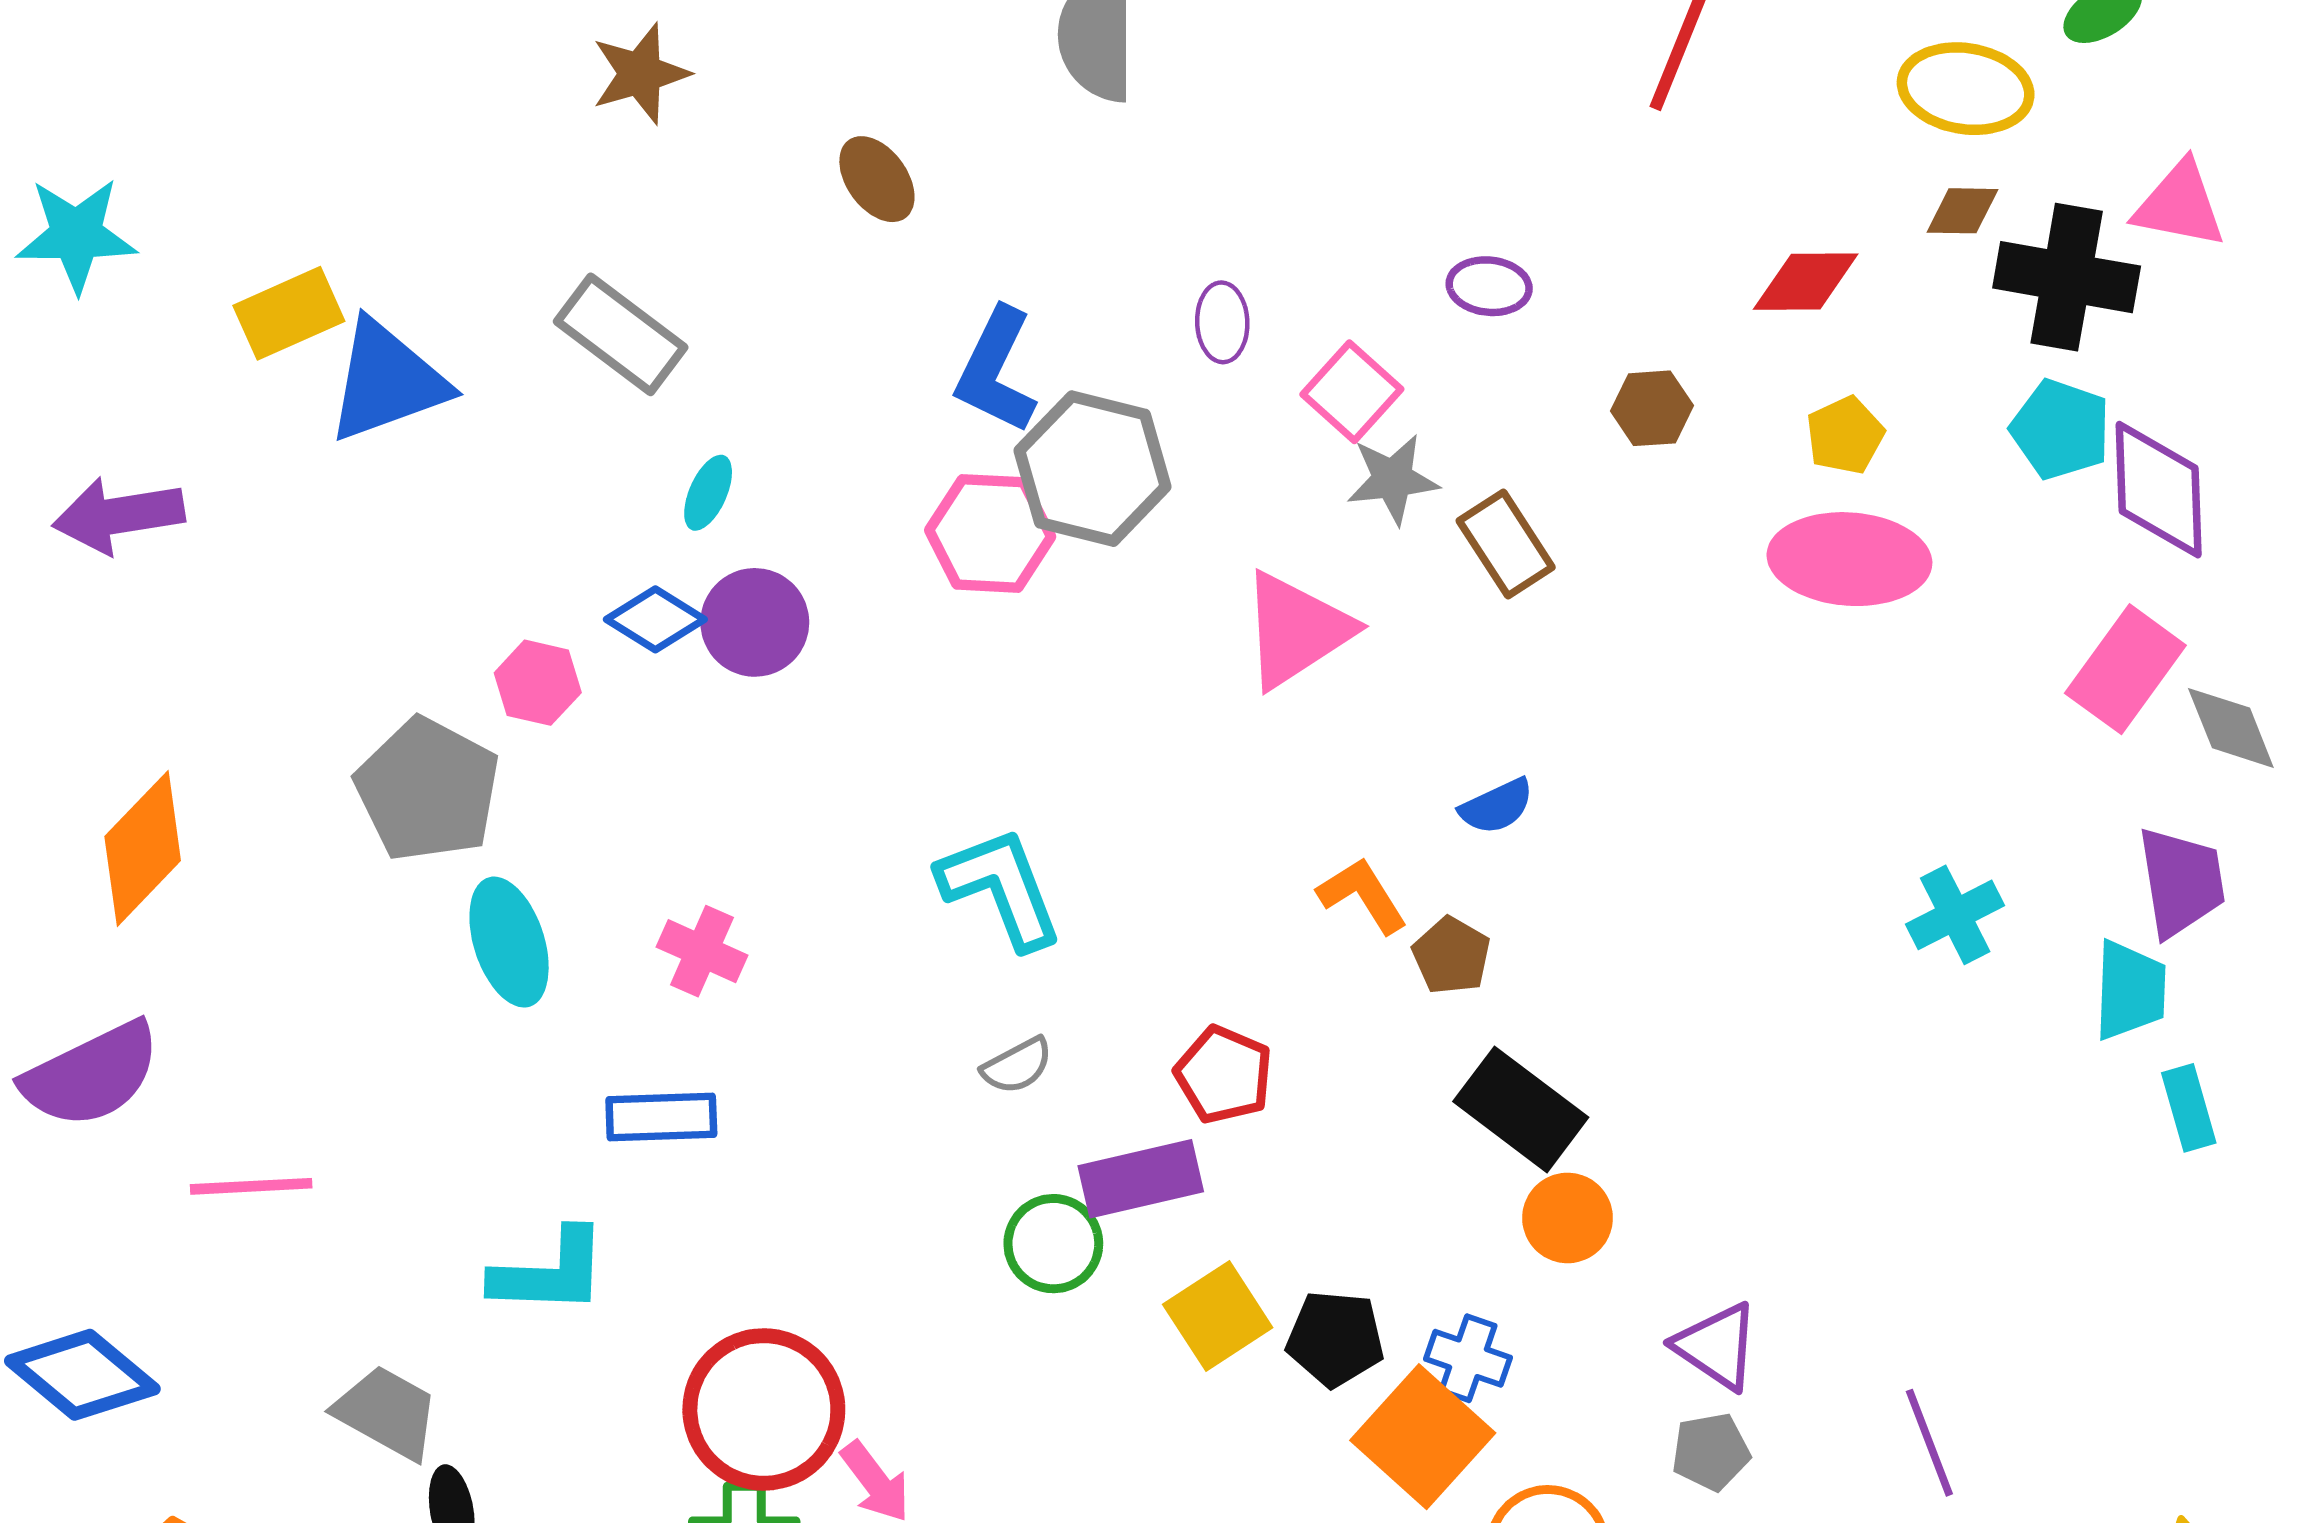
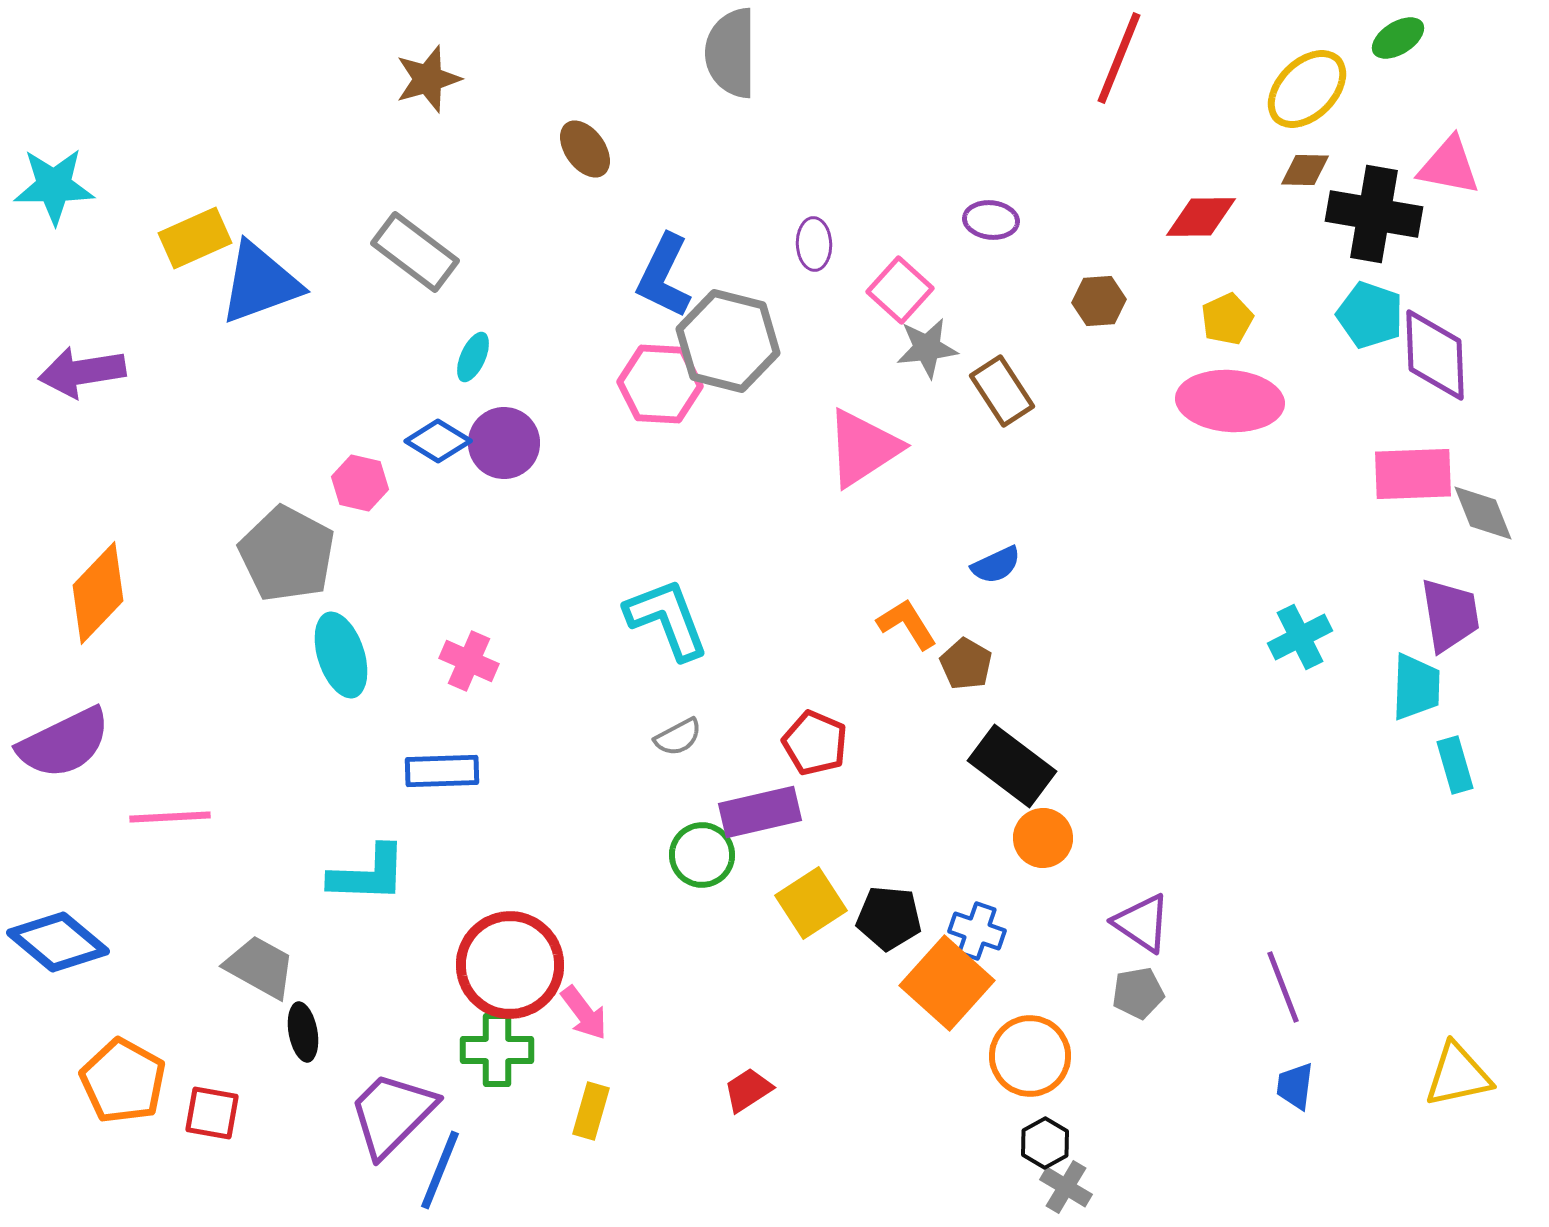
yellow ellipse: (1966, 89) -> (1307, 89), turned -54
pink rectangle: (2125, 669) -> (1413, 474), turned 52

